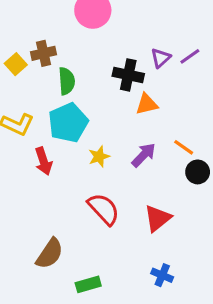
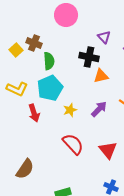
brown cross: (43, 53) -> (34, 43), turned 35
purple triangle: (161, 58) -> (104, 37), moved, turned -32
red triangle: (158, 218) -> (108, 150), turned -30
brown semicircle: (50, 254) -> (25, 169), moved

